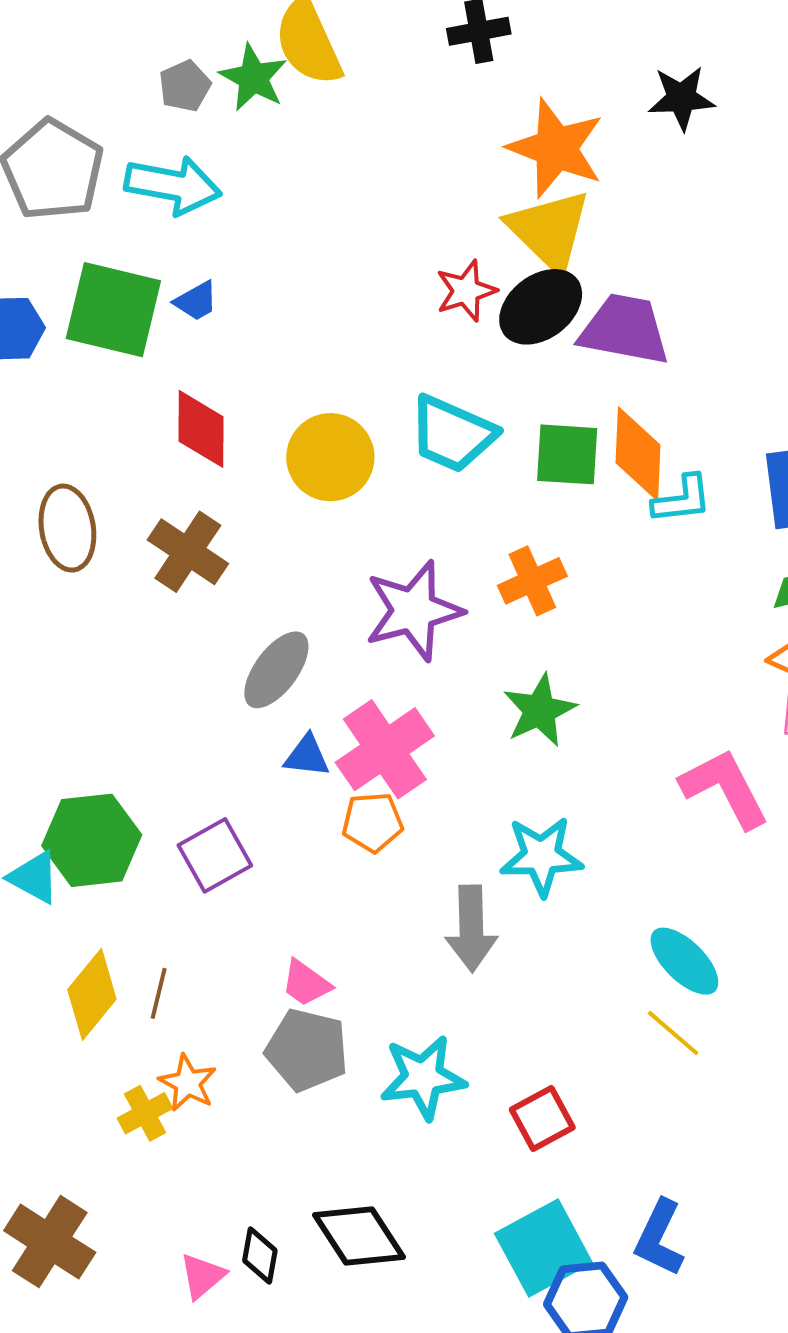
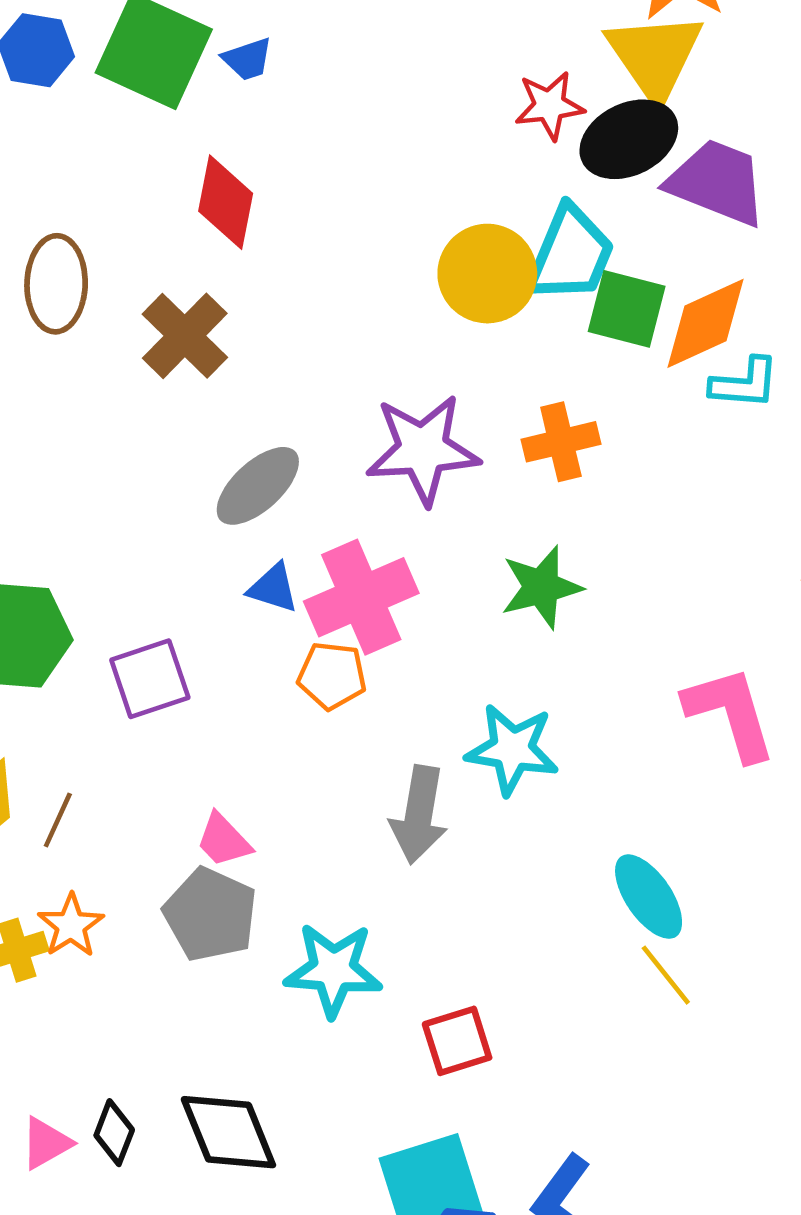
cyan trapezoid: (452, 434) -> (570, 254), moved, turned -102
orange diamond: (638, 454) -> (705, 323), turned 52
yellow circle: (330, 457) -> (487, 274), moved
yellow line: (673, 1033) -> (666, 975), moved

